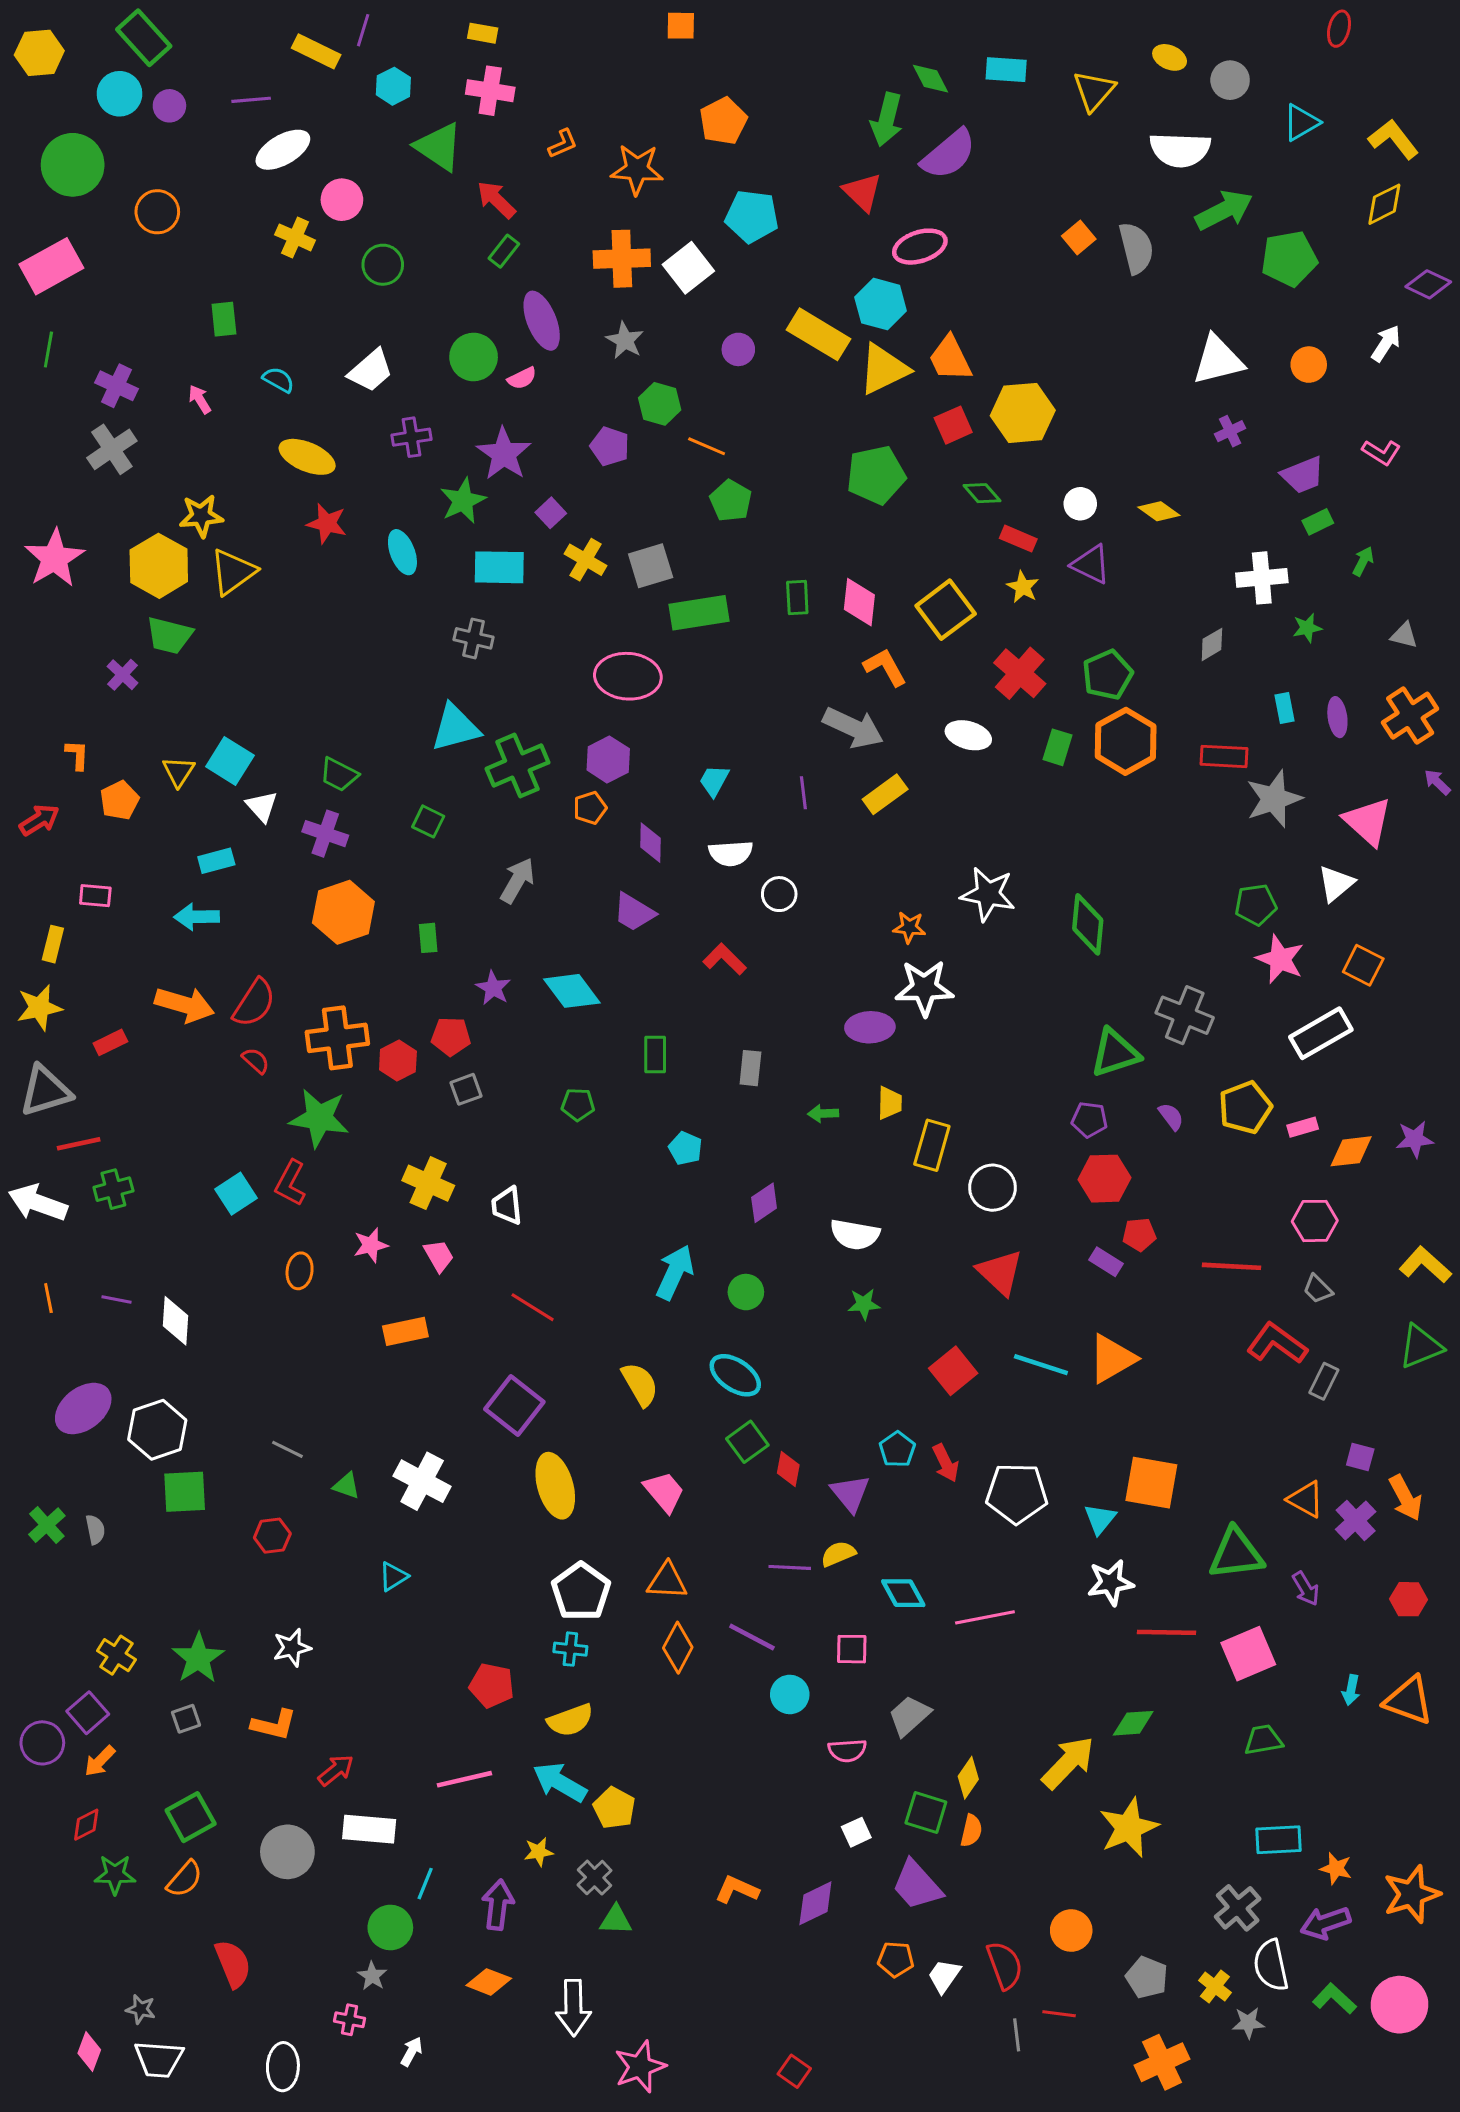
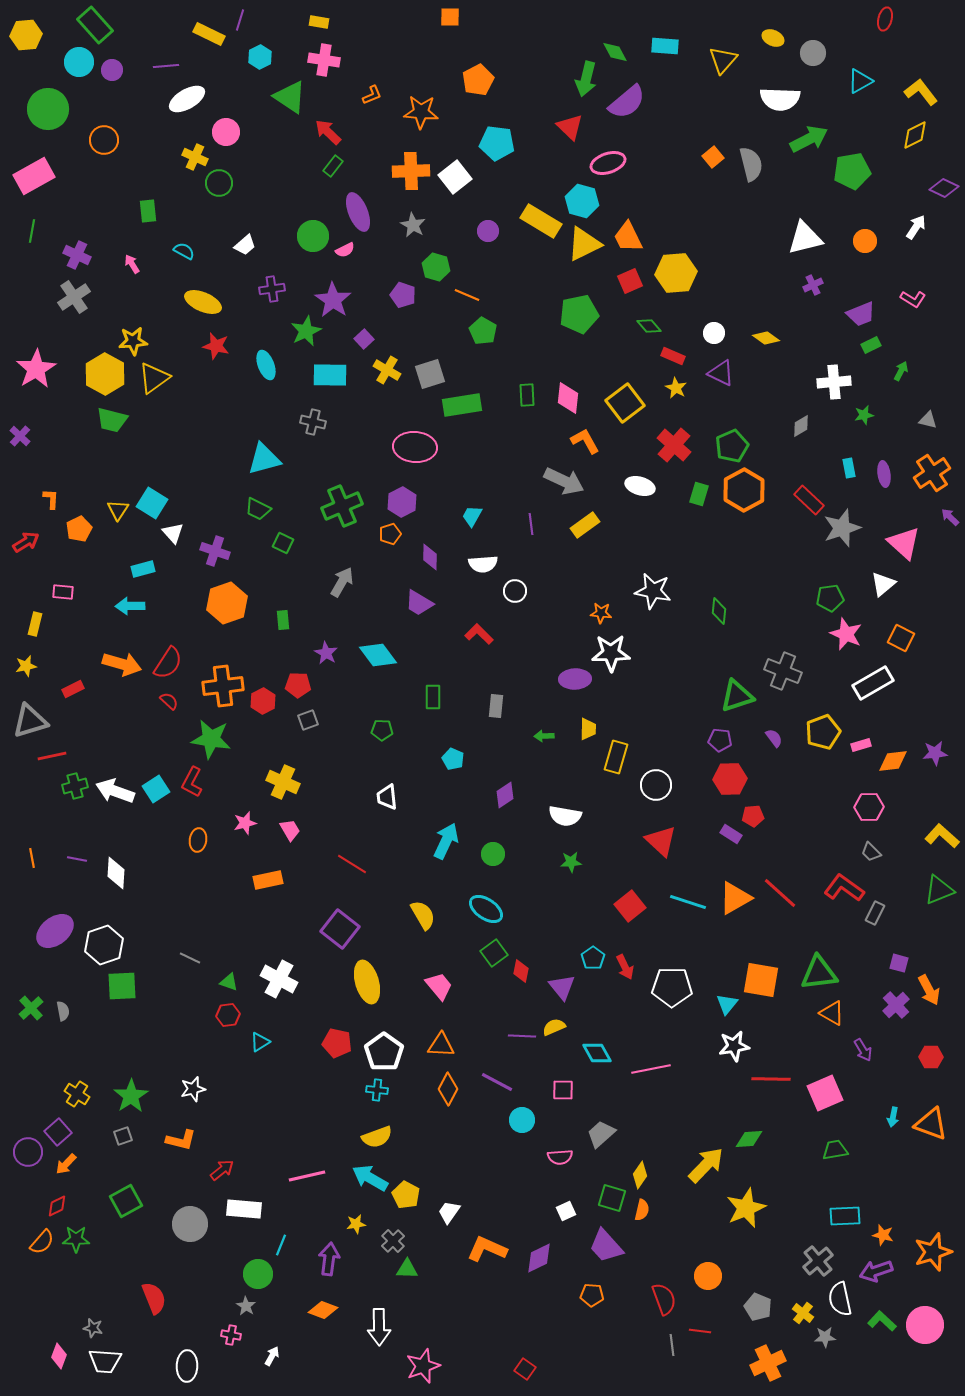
green circle: (383, 265) -> (219, 183), moved
white trapezoid: (371, 371) -> (245, 245), size x0.7
purple cross: (123, 675) -> (20, 436), moved
cyan triangle: (455, 728) -> (264, 459), moved
red rectangle: (1224, 756) -> (809, 500), turned 40
green trapezoid: (339, 775) -> (258, 509), moved
green diamond: (1088, 924) -> (719, 611), size x0.7
yellow star: (39, 1008) -> (26, 666), size x0.7
white arrow: (38, 1203) -> (115, 791), moved
white trapezoid: (507, 1206) -> (387, 797), moved
red line: (1232, 1266) -> (780, 893), moved, turned 39
orange triangle: (1306, 1499) -> (832, 1013), moved
red hexagon: (272, 1536) -> (228, 1015), moved
green triangle: (1236, 1554) -> (819, 973), moved
red pentagon: (492, 1685) -> (337, 1043), moved
orange semicircle: (185, 1879) -> (42, 1242), moved
orange L-shape: (737, 1890) -> (487, 1249), size x1.4
white trapezoid: (944, 1976) -> (449, 1212), moved

